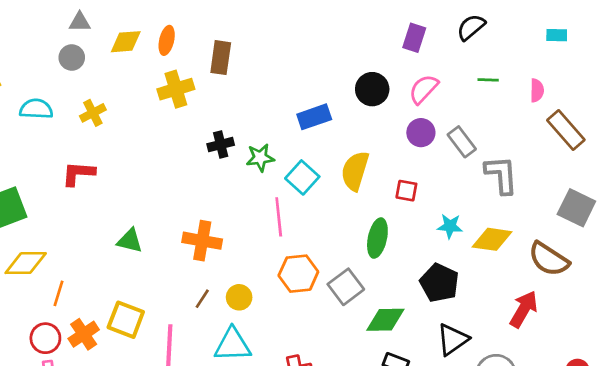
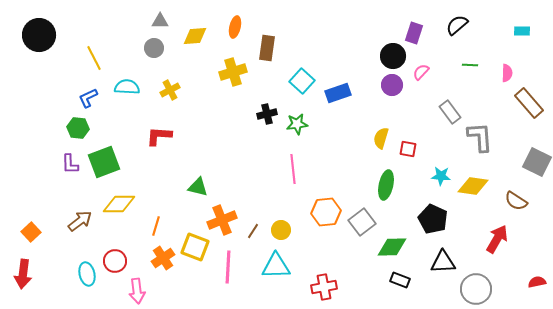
orange ellipse: (167, 40) -> (235, 27), moved
black circle: (372, 89) -> (393, 56), moved
pink semicircle: (424, 89) -> (421, 72), size x0.7
purple circle: (421, 133) -> (392, 85), moved
yellow semicircle: (355, 171) -> (381, 138), moved, size x0.7
cyan square: (302, 177) -> (302, 81), moved
pink line: (279, 217) -> (293, 169), moved
orange cross: (202, 241) -> (222, 220), moved, turned -32
brown semicircle: (549, 259) -> (516, 201), size x0.7
orange line: (59, 293) -> (156, 226), moved
red circle: (45, 338) -> (115, 261), moved
black triangle: (453, 339) -> (443, 262), turned 32

